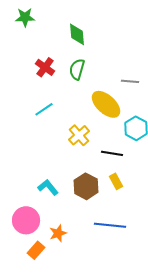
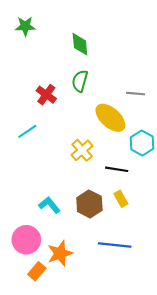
red cross: (45, 67) -> (46, 95), moved
cyan line: (44, 109) -> (27, 131), moved
orange star: (58, 233) -> (60, 253), size x1.4

